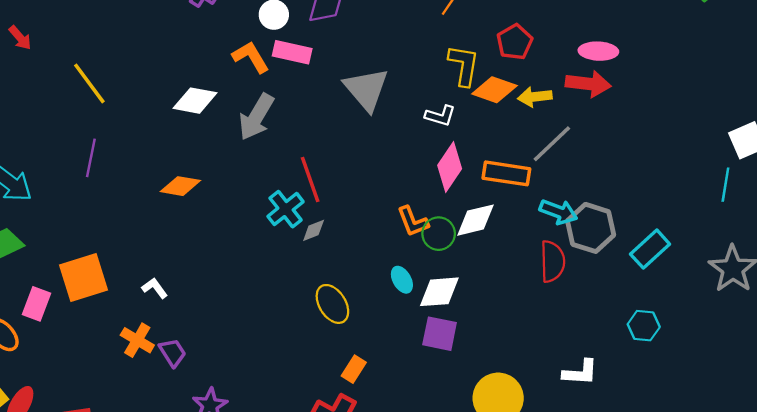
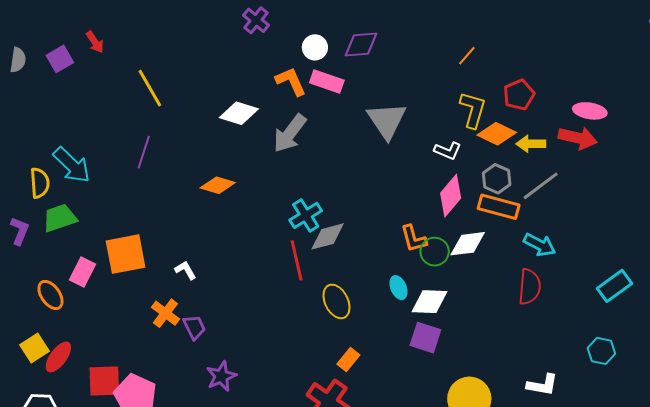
red line: (310, 179) -> (297, 260), moved
gray hexagon: (591, 228) -> (497, 179), moved, size x0.7
gray diamond: (314, 230) -> (328, 236), size x1.6

